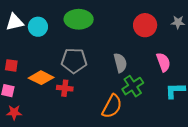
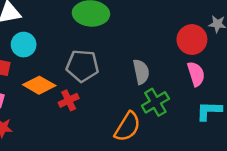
red circle: (145, 25) -> (192, 40), moved
cyan circle: (38, 27) -> (24, 45), moved
red cross: (65, 88) -> (69, 100), turned -35

